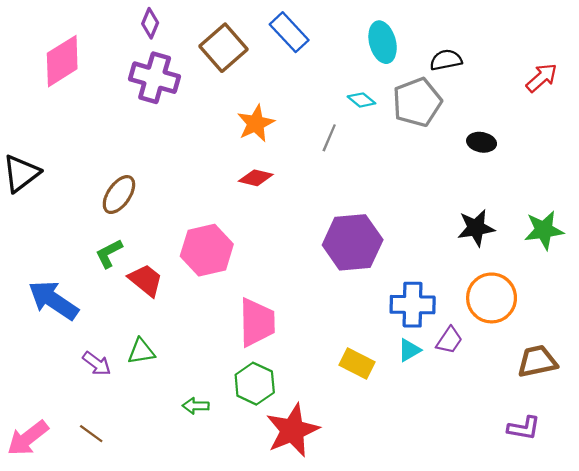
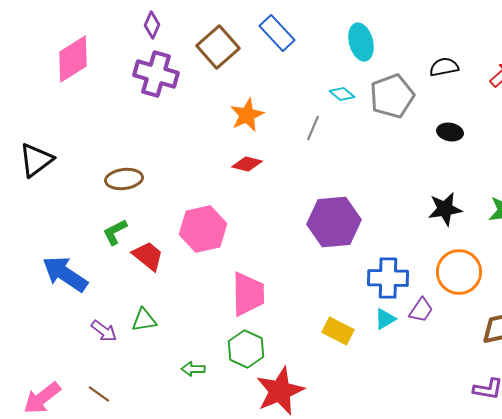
black semicircle: (446, 60) -> (444, 67), moved
brown ellipse: (119, 195) -> (124, 179), turned 48

